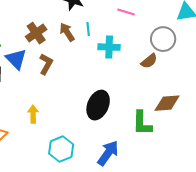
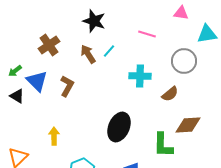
cyan line: (88, 29) -> (109, 51), turned 48
brown cross: (36, 33) -> (49, 45), moved
cyan cross: (109, 47) -> (140, 76), moved
brown semicircle: (149, 61) -> (170, 94), moved

